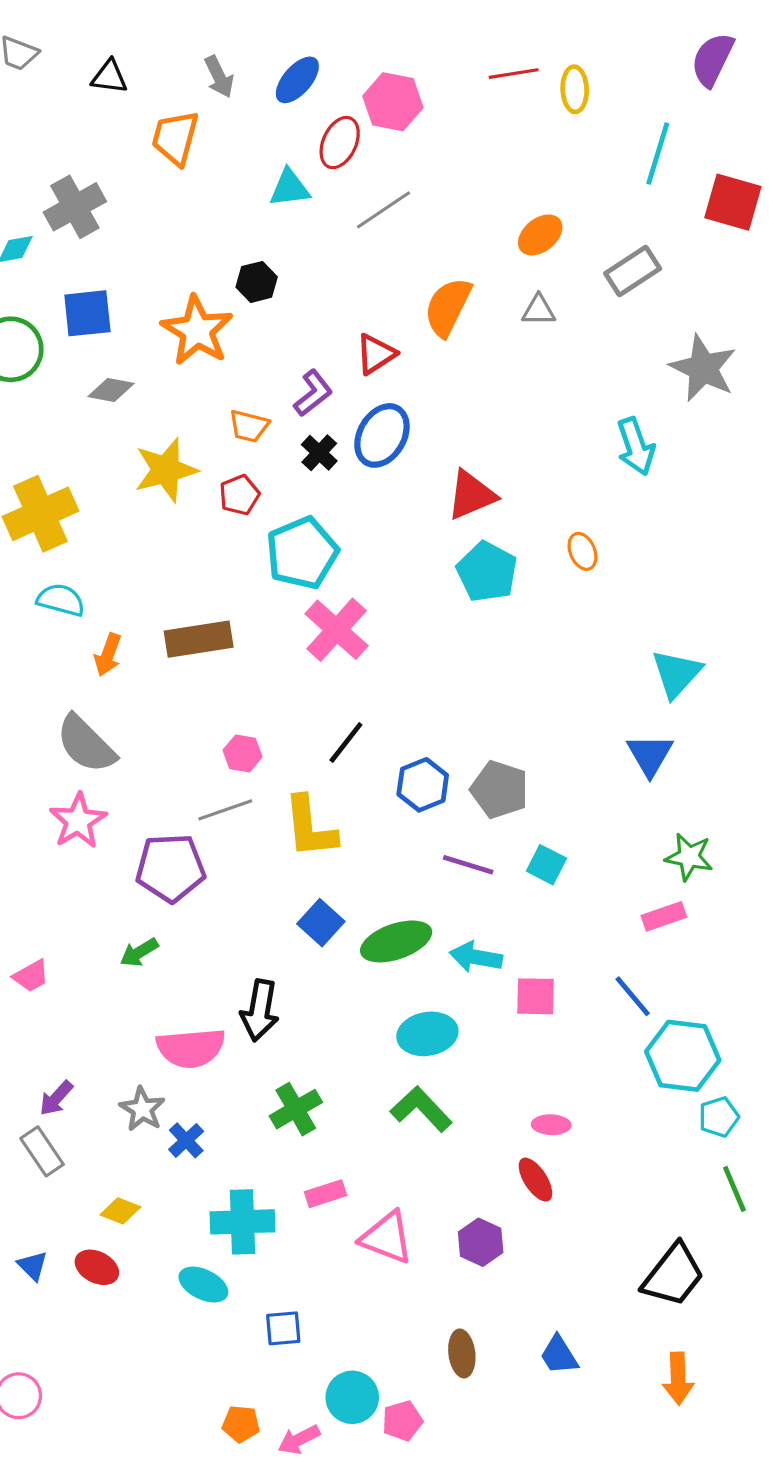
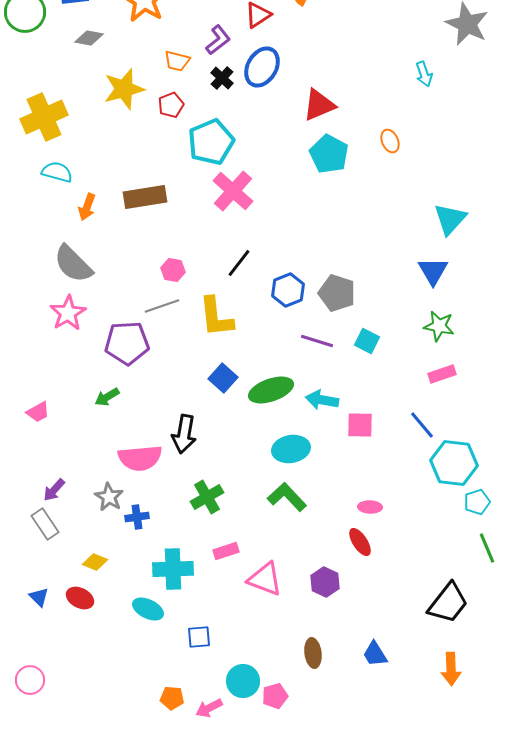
cyan arrow: (636, 446) -> (424, 74), size x0.7
green star: (689, 857) -> (439, 326), moved
blue cross: (186, 1140) -> (137, 517), turned 35

